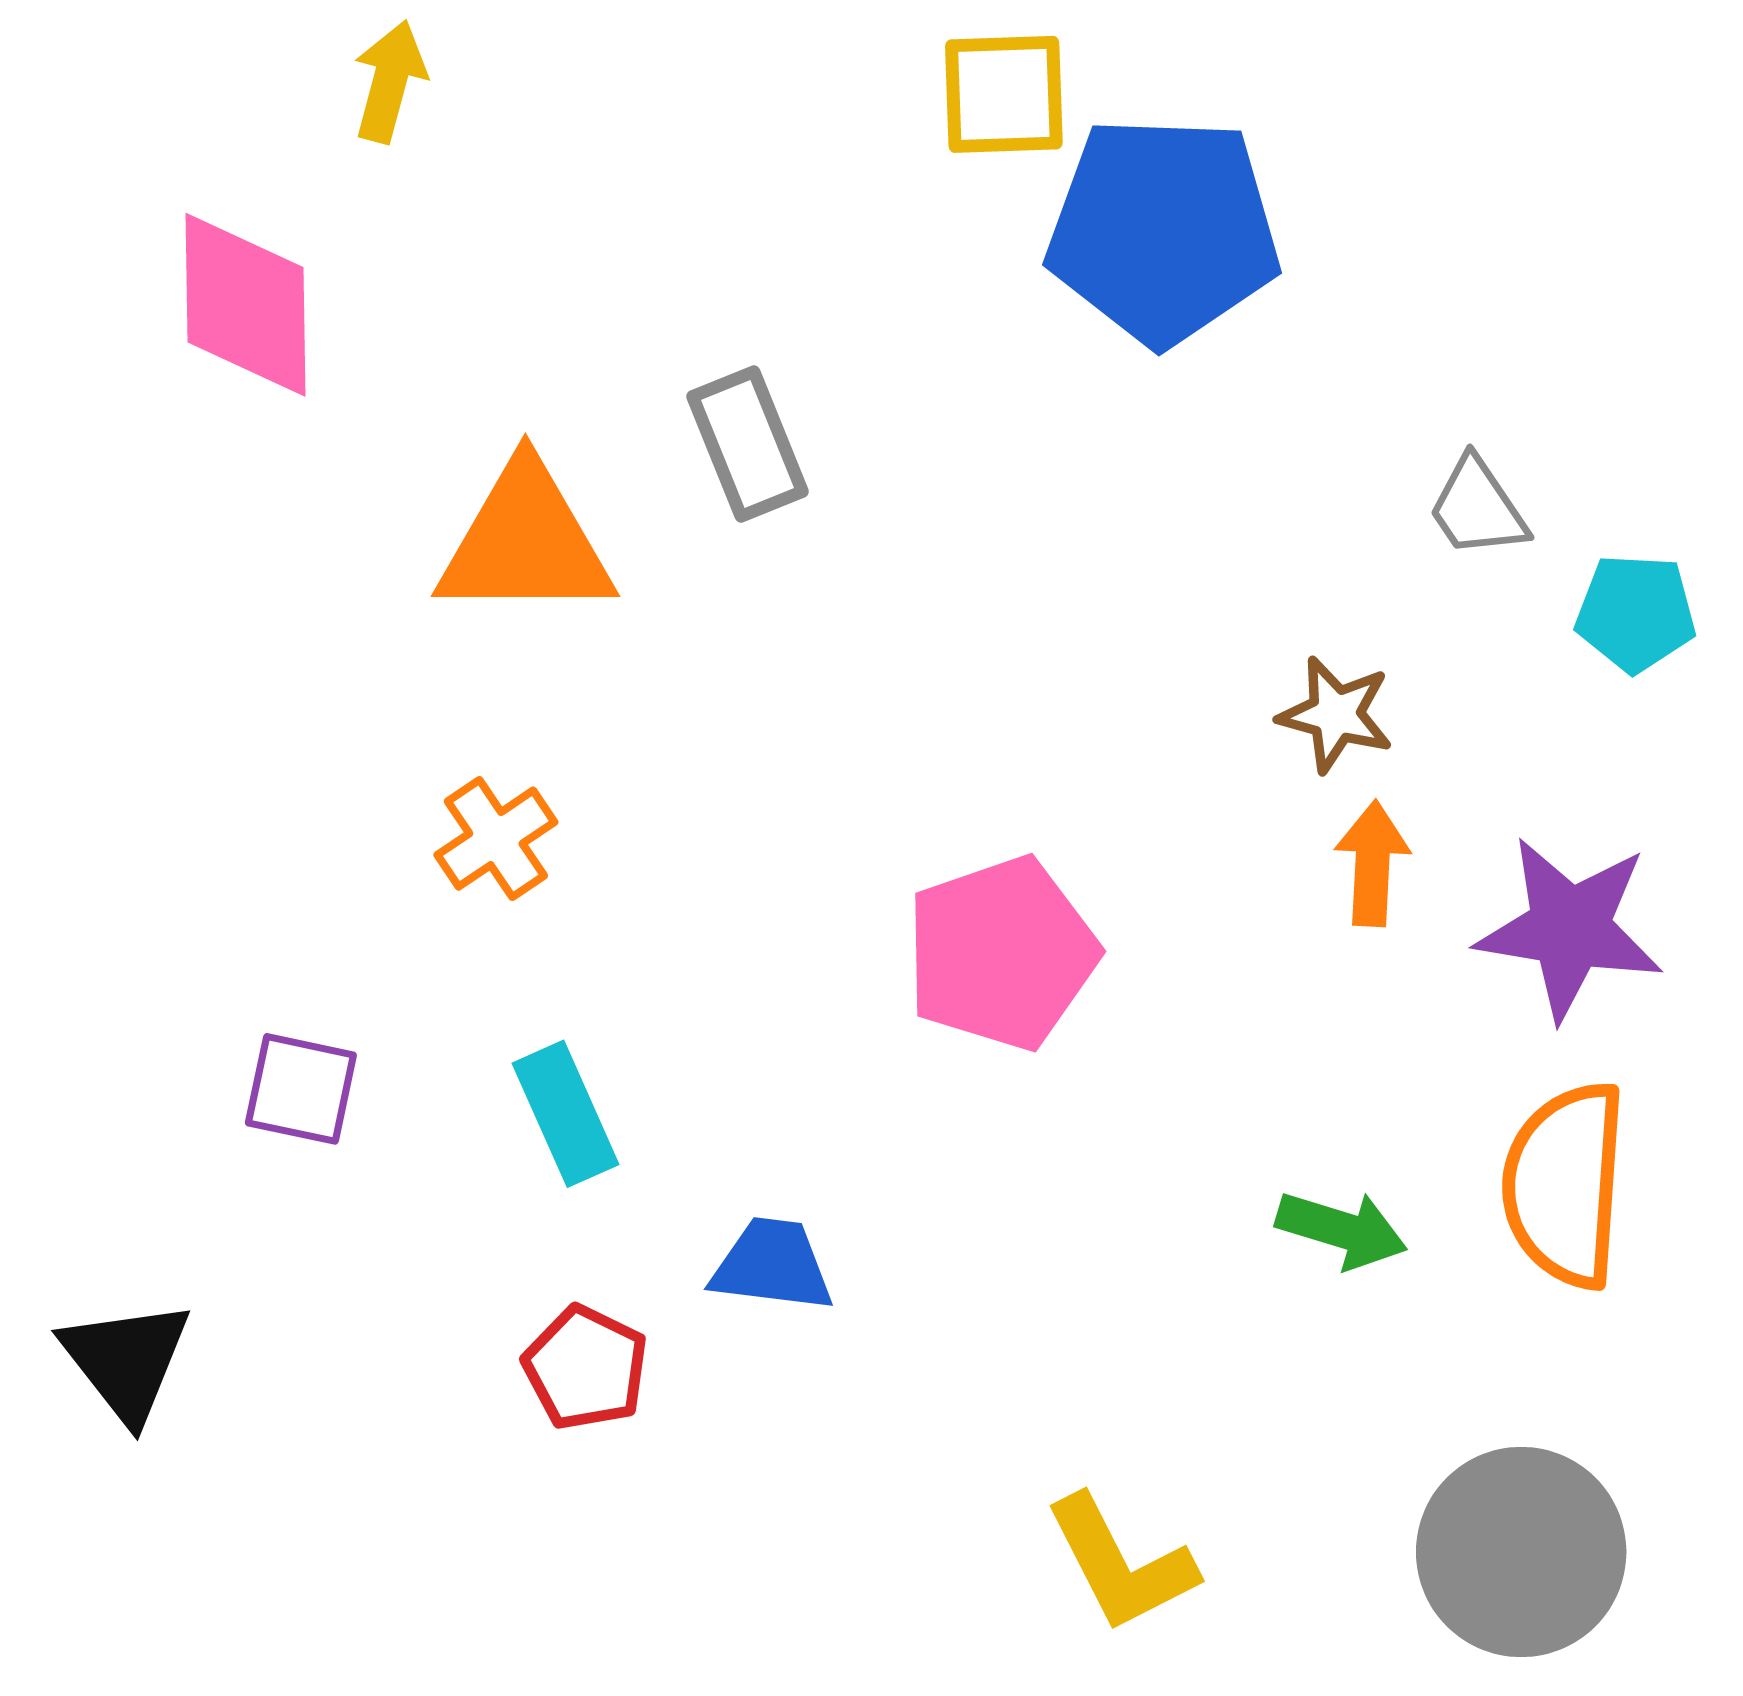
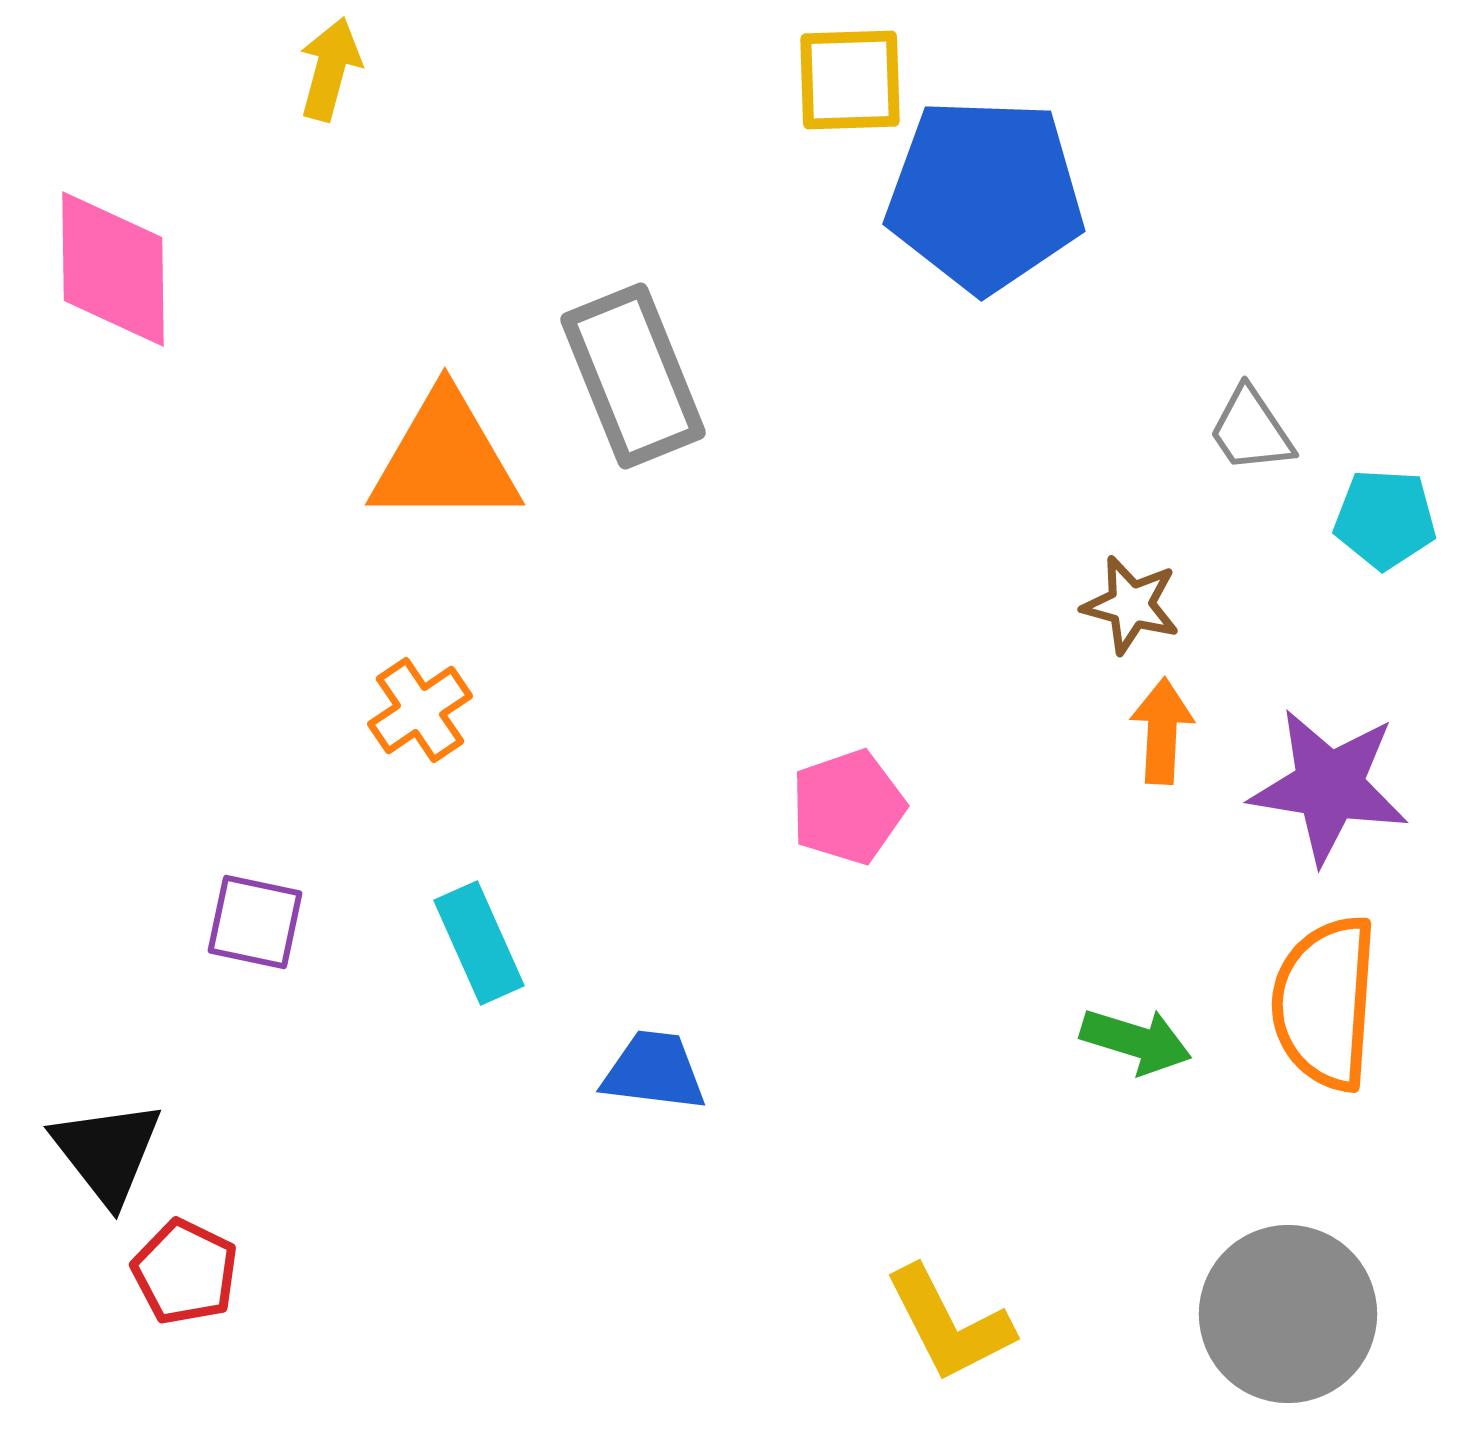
pink diamond: (245, 305) -> (113, 269), moved
gray rectangle: (747, 444) -> (633, 376), size x1.4
pink pentagon: (1001, 953) -> (848, 807), size x0.7
red pentagon: (586, 1368) -> (185, 1272), moved

